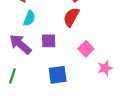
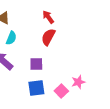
purple square: (49, 41) -> (36, 64), moved
pink square: (86, 49) -> (61, 91), moved

